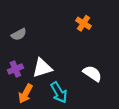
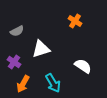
white triangle: (42, 68) -> (41, 49), moved
purple cross: (15, 69) -> (14, 62), turned -32

